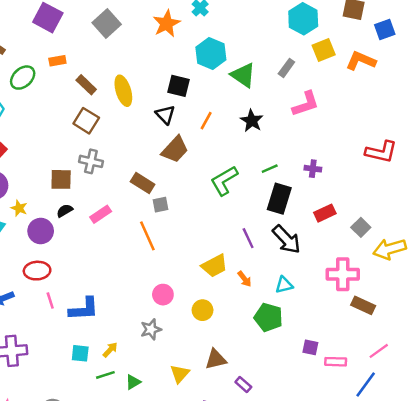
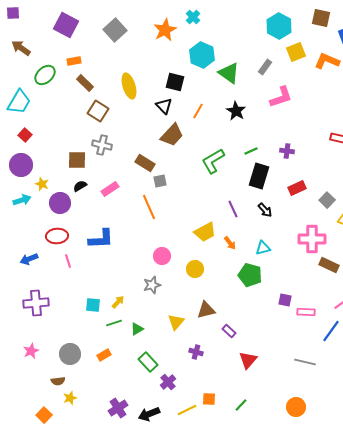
brown rectangle: (86, 85) -> (85, 83), moved
black arrow: (286, 239) -> (265, 210), size x0.6
blue L-shape: (84, 309) -> (101, 239), moved

